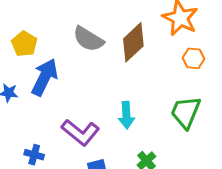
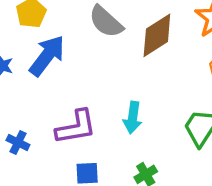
purple L-shape: (80, 132) -> (76, 127), turned -60

